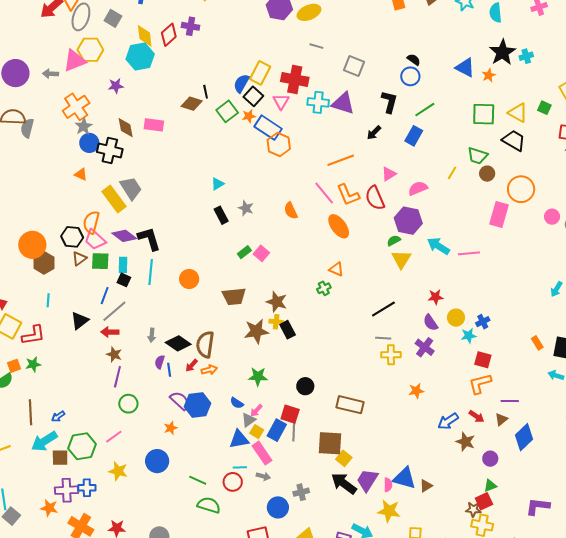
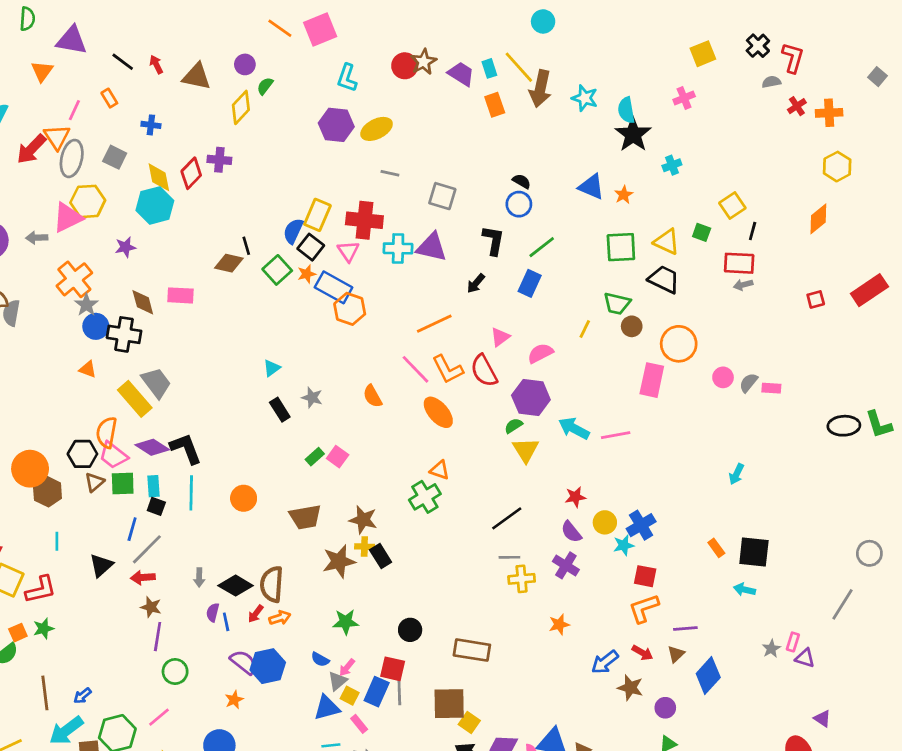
black star: (502, 52) -> (633, 134), moved
green cross: (324, 288) -> (425, 497), size x1.6
blue cross: (483, 322) -> (641, 525), size x1.5
pink rectangle: (262, 453) -> (359, 724), size x0.6

